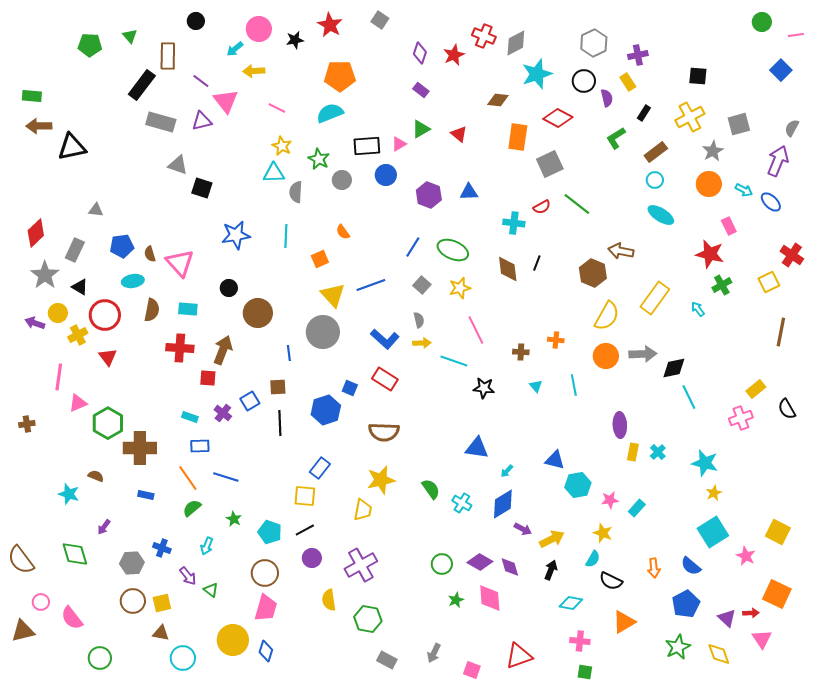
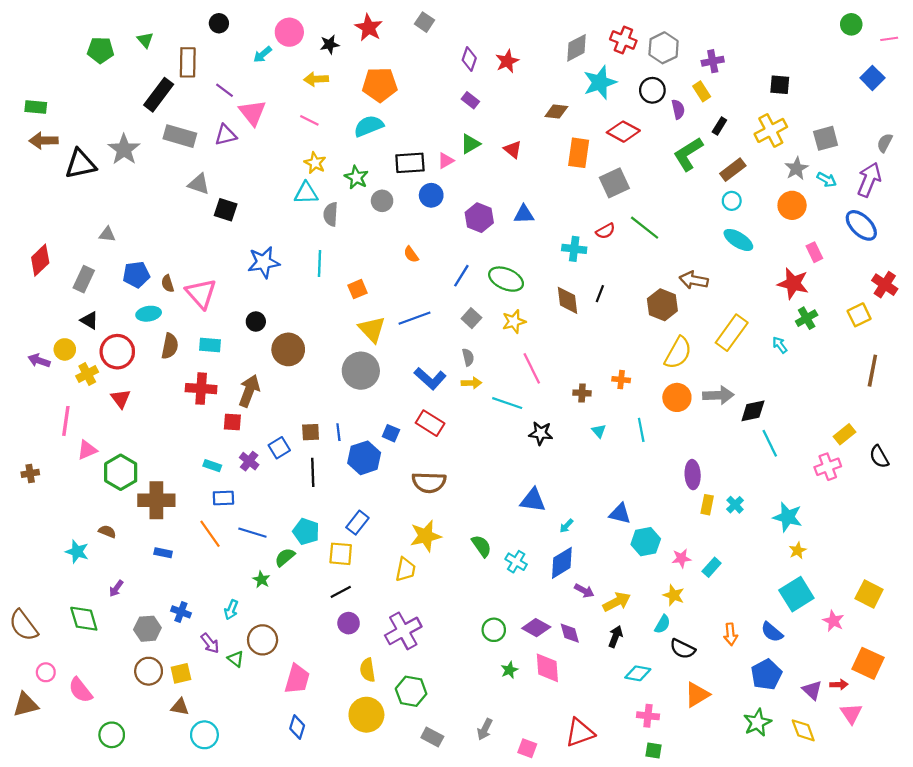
red cross: (484, 36) -> (623, 40), moved
yellow arrow: (254, 71) -> (316, 79), moved
green L-shape: (616, 138) -> (688, 154), size x1.4
cyan arrow: (744, 190) -> (827, 180), moved
blue ellipse: (771, 202) -> (861, 225), size x1.4
orange semicircle: (343, 232) -> (411, 254), moved
gray star: (45, 275) -> (124, 149), moved
blue line: (289, 353) -> (338, 432), moved
green semicircle: (192, 508) -> (285, 557), moved
cyan pentagon: (270, 532) -> (306, 532), moved
brown circle: (265, 573) -> (263, 640), moved
yellow circle: (233, 640) -> (366, 715), moved

